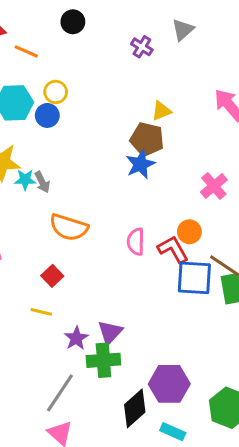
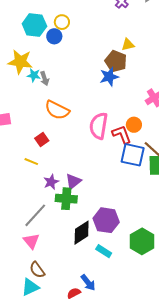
pink semicircle: (136, 242) -> (99, 126), size x1.5

